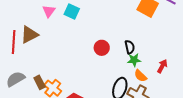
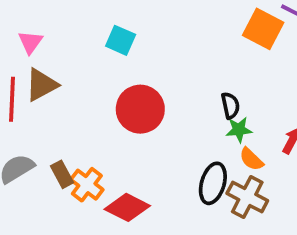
pink triangle: (49, 11) -> (30, 42), moved
red circle: (102, 48) -> (140, 109), moved, size x1.6

